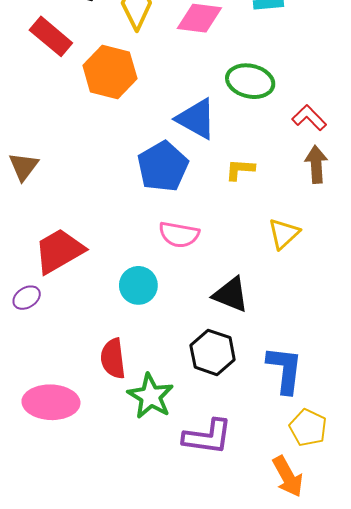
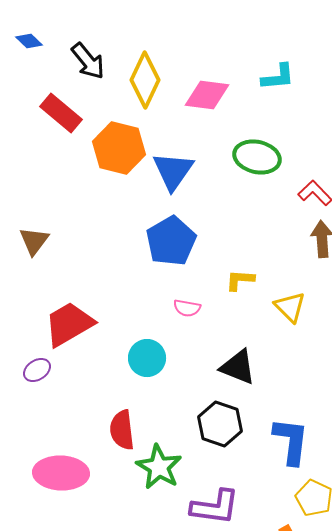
blue triangle: (196, 119) -> (173, 171), moved, turned 36
yellow L-shape: (240, 170) -> (240, 280), moved
yellow triangle: (284, 234) -> (290, 307), turned -32
pink semicircle: (179, 235) -> (187, 308), size x0.7

